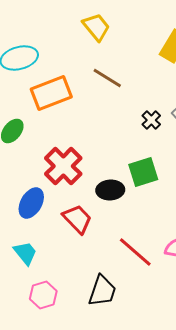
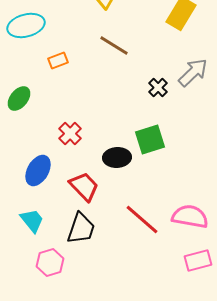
orange rectangle: (51, 93) -> (58, 60), size x0.5
red cross: (63, 166) -> (70, 134), size x0.6
black trapezoid: (102, 291) -> (81, 228), moved

